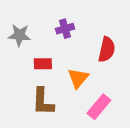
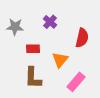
purple cross: (65, 29) -> (50, 22), turned -32

